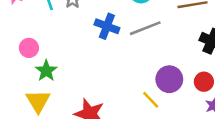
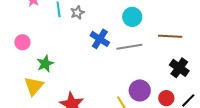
pink circle: (29, 48) -> (22, 42), moved

